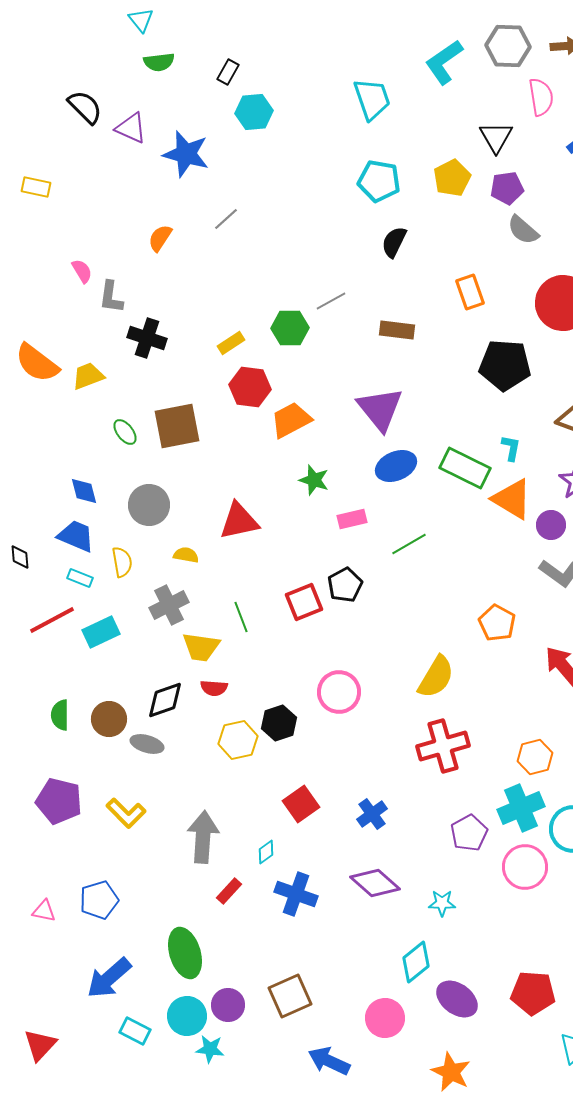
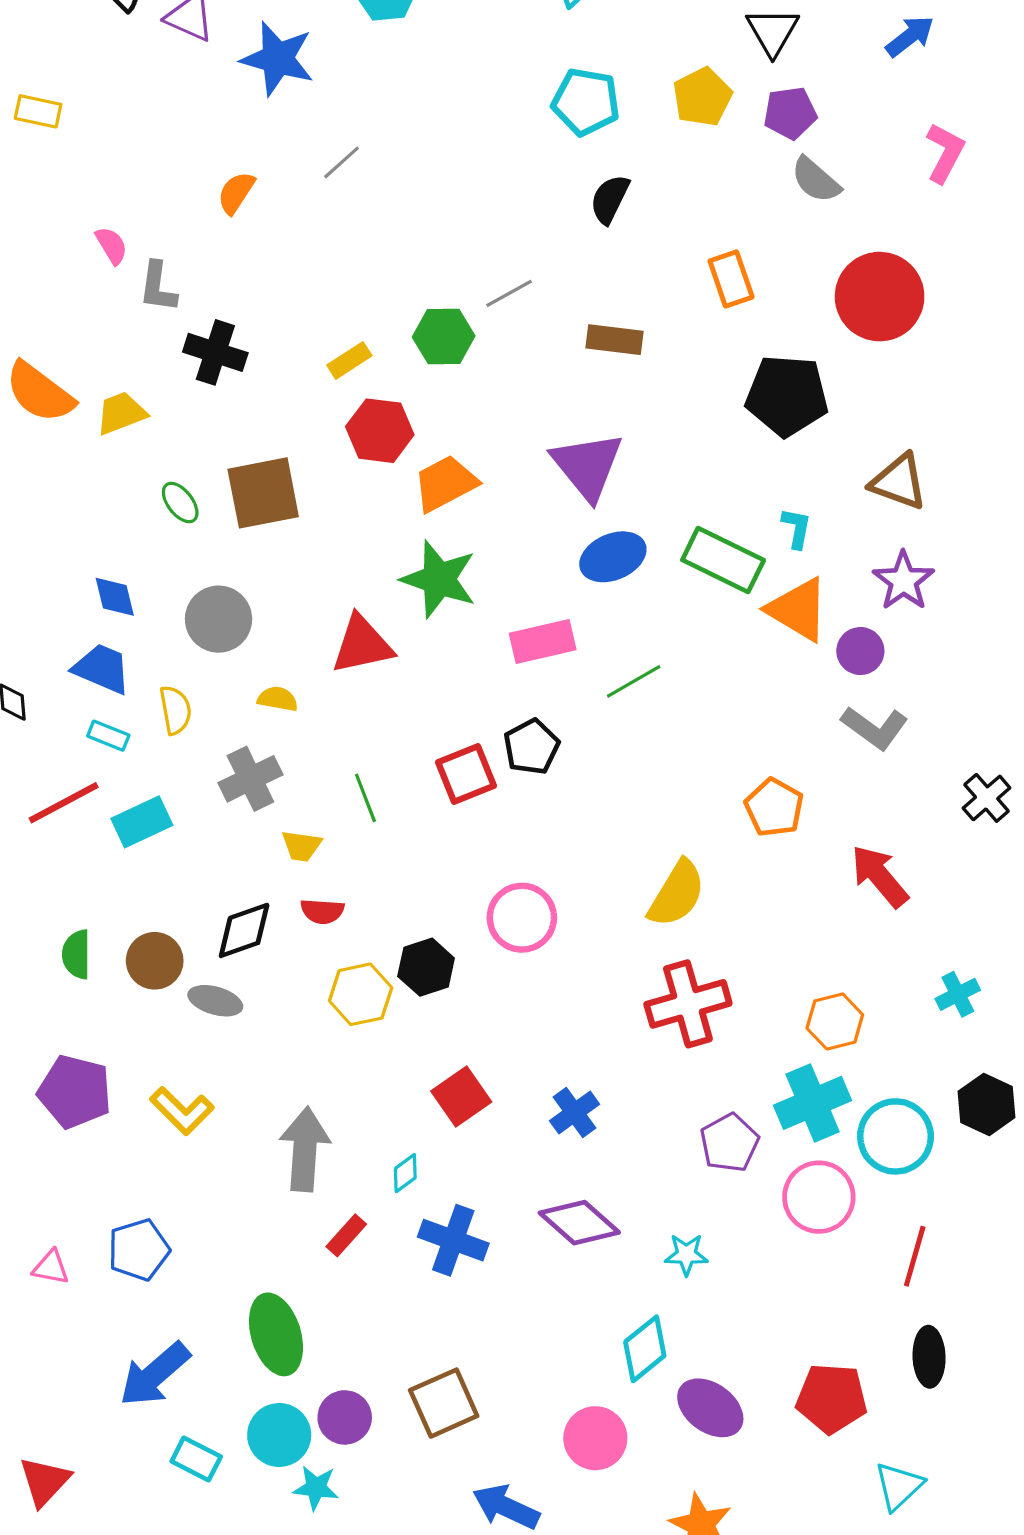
green star: (314, 480) -> (439, 579), moved, size x1.6
pink rectangle: (352, 519) -> (543, 641), size x1.4
yellow trapezoid: (201, 647) -> (302, 846), size x0.7

